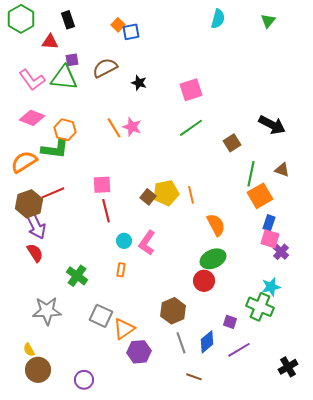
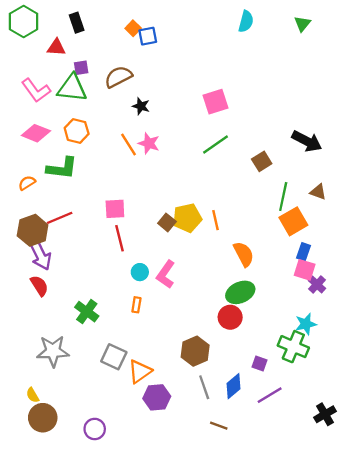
black star: (139, 83) -> (141, 106), moved
orange hexagon: (65, 130) -> (77, 131), moved
orange semicircle: (24, 162) -> (27, 183), size x0.6

